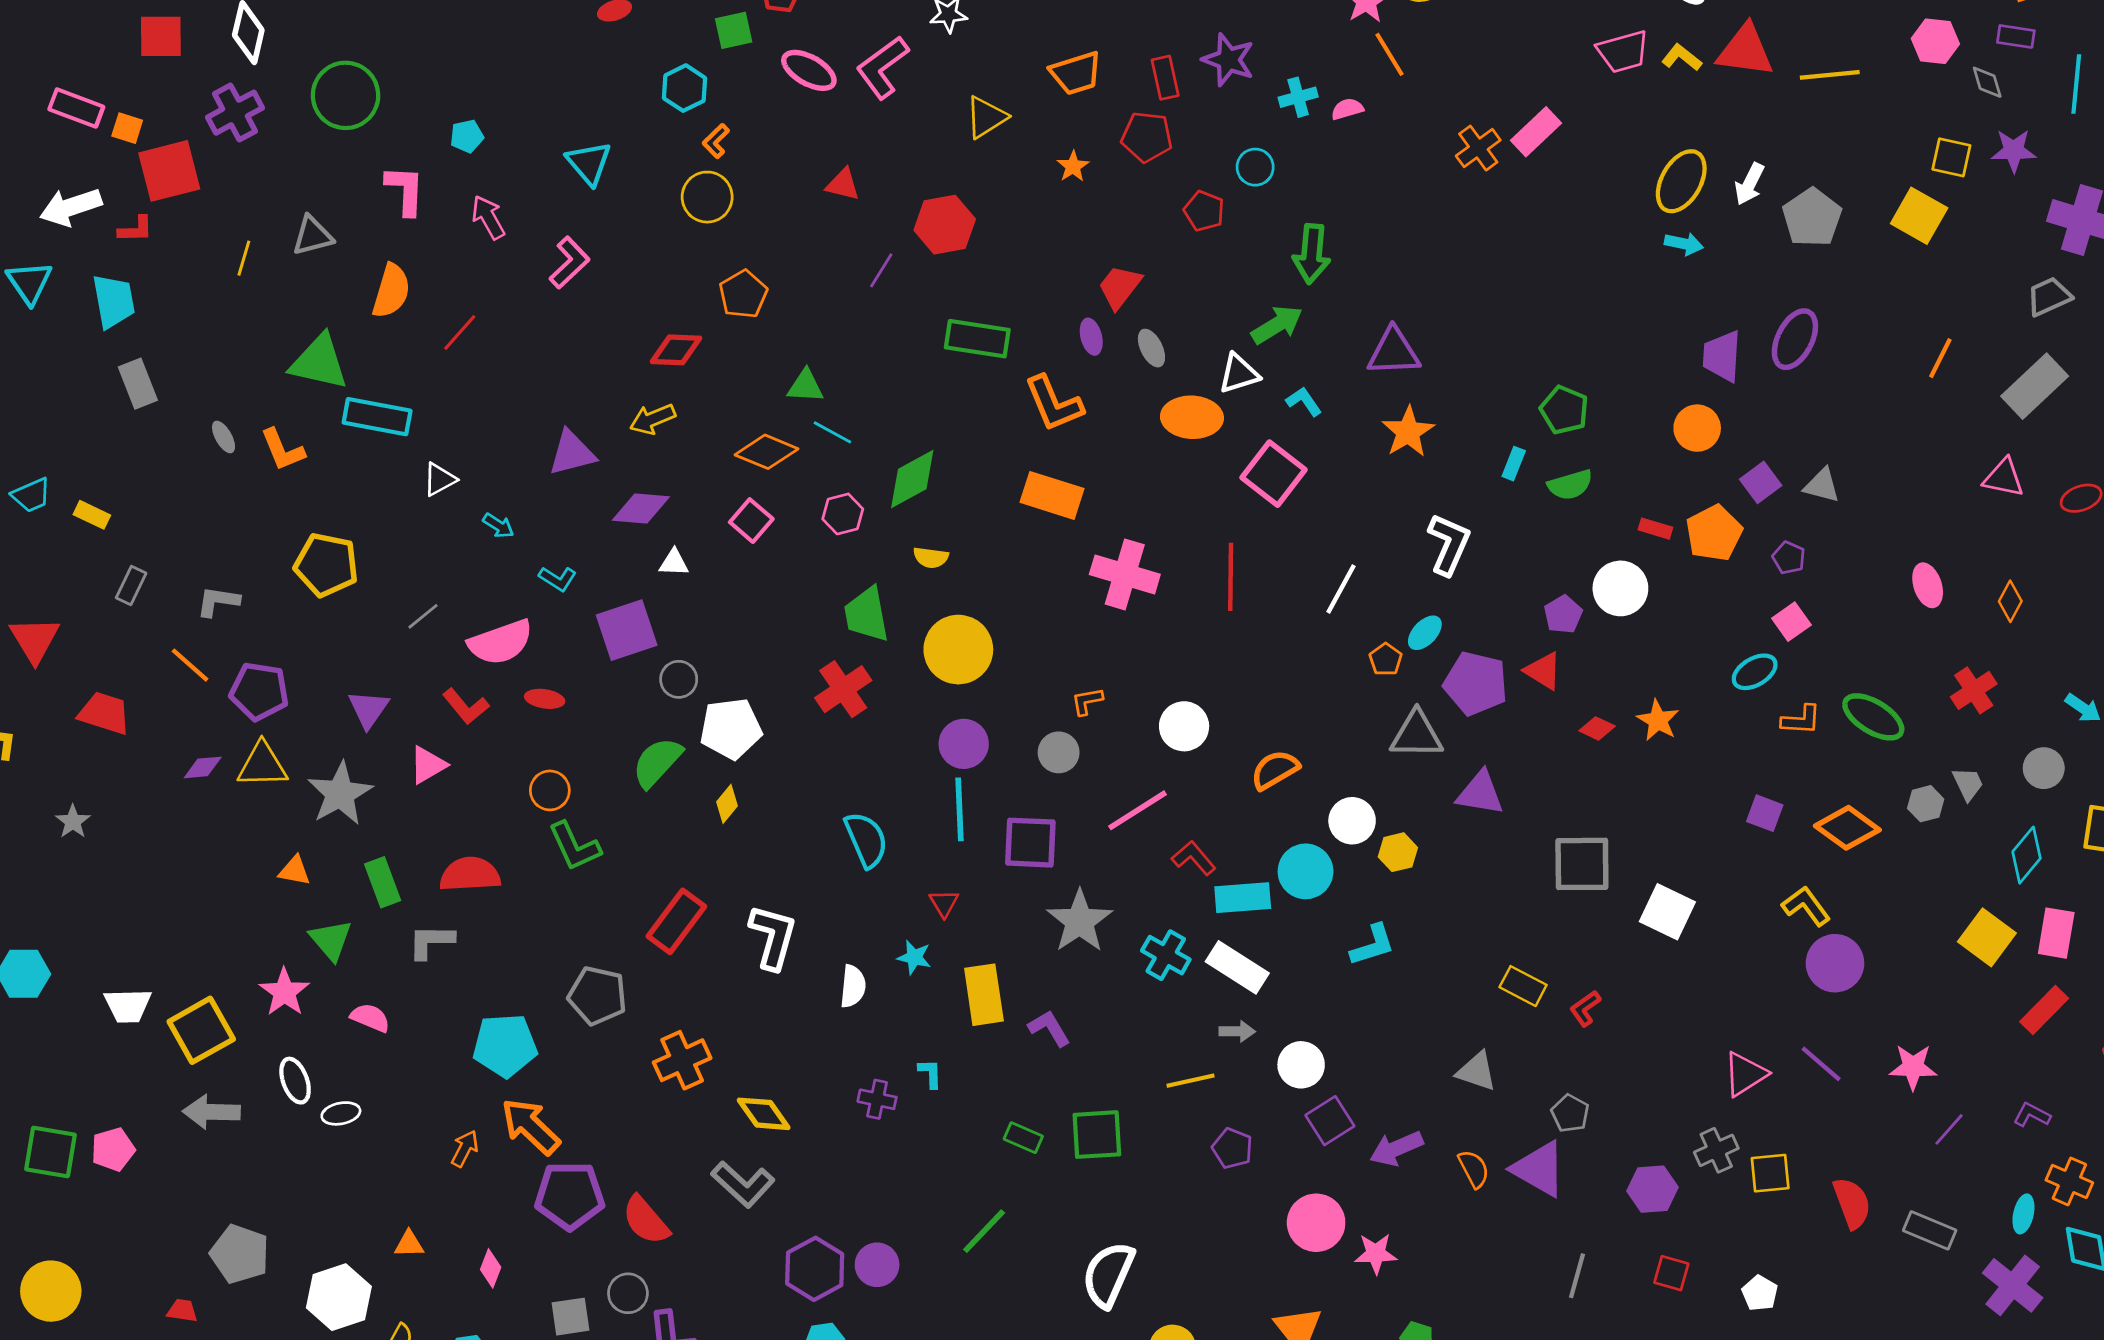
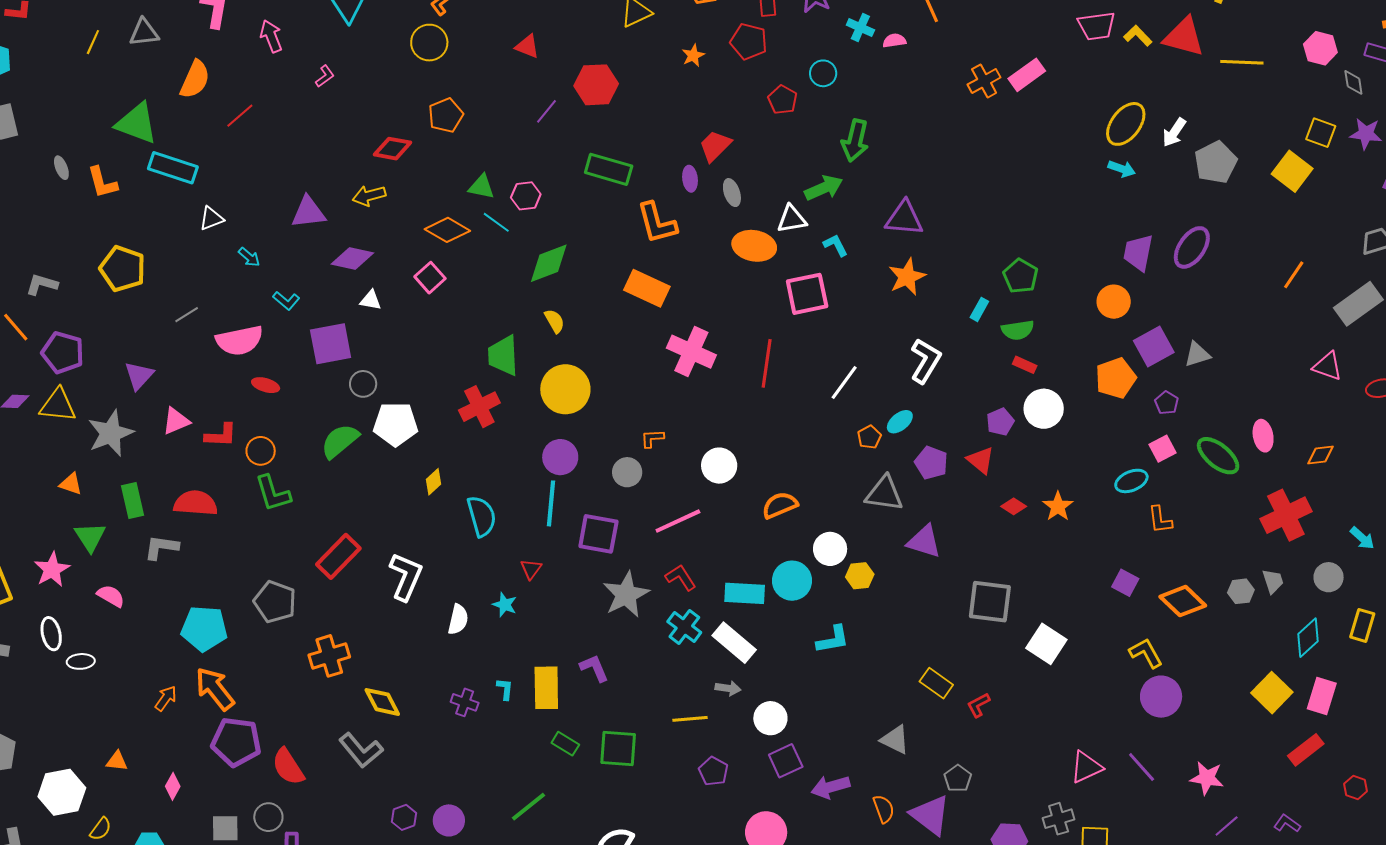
cyan cross: (1298, 97) -> (860, 28), turned 32
pink L-shape: (569, 263) -> (325, 76), size x0.6
pink square: (1274, 474) -> (807, 294), turned 33
purple square: (1761, 482) -> (1154, 346), size x1.4
gray triangle: (1822, 485) -> (1197, 354), turned -40
pink hexagon: (843, 514) -> (526, 196), moved
red rectangle: (1655, 529) -> (1025, 365), moved
yellow semicircle: (931, 558) -> (555, 321), turned -135
orange diamond: (2010, 601) -> (1321, 455), turned 48
purple pentagon: (1476, 683) -> (931, 463), size x0.7
red cross: (1974, 690) -> (1286, 515), size x1.5
red L-shape: (466, 706) -> (221, 435), moved, turned -56
green ellipse: (1873, 717) -> (1218, 456), moved
orange L-shape: (1801, 720) -> (1160, 520), turned 72
yellow diamond: (727, 804) -> (433, 482), moved
red L-shape: (1194, 858) -> (681, 578), moved
yellow rectangle: (984, 995) -> (546, 688), moved
purple hexagon: (815, 1269) -> (404, 817), size x0.6

